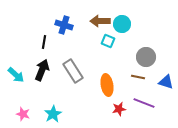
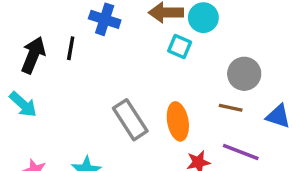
black arrow: (42, 70) -> (33, 55), moved
gray rectangle: (73, 71) -> (130, 120), moved

